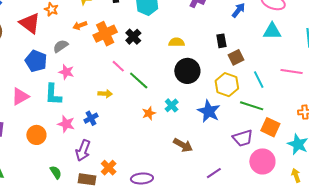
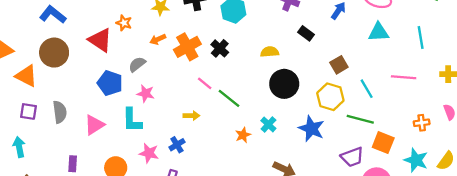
black rectangle: (221, 41) -> (306, 33), moved, turned -40

